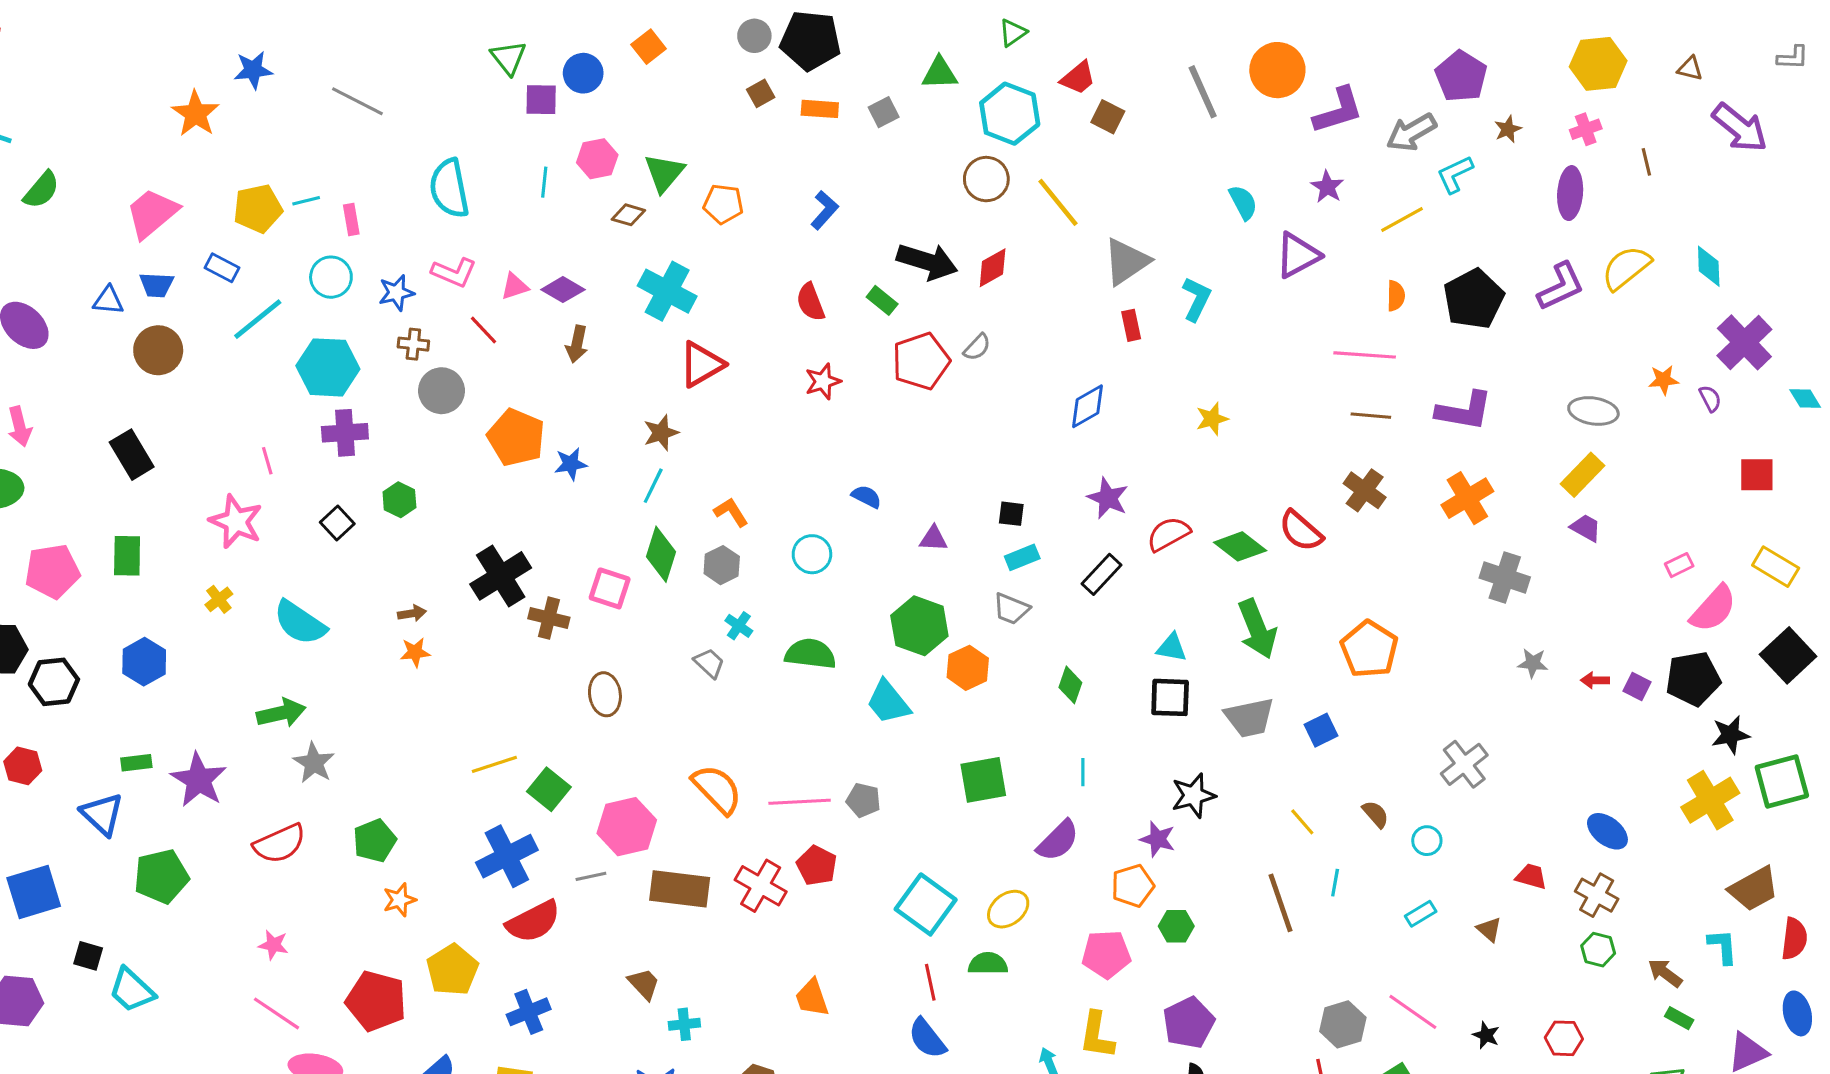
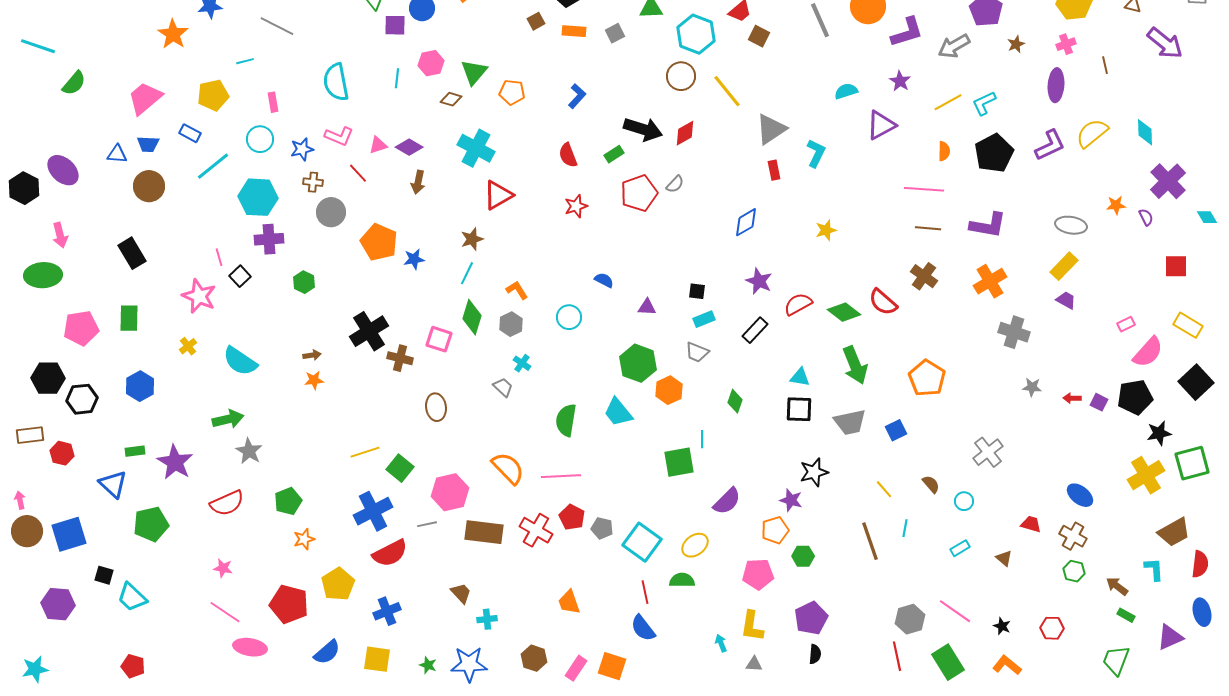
cyan L-shape: (1455, 174) -> (984, 103), moved
cyan line: (306, 201) -> (245, 61), moved
cyan semicircle: (1243, 202) -> (846, 91), turned -80
green rectangle: (882, 300) -> (614, 154), turned -72
black square: (337, 523) -> (240, 276), moved
green semicircle: (810, 654) -> (566, 420), moved, turned -88
cyan line: (1083, 772) -> (702, 439), moved
gray pentagon: (863, 800) -> (602, 528), moved

